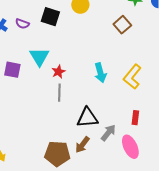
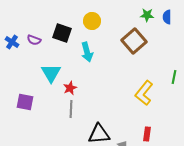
brown square: (122, 25) -> (134, 41), size x1.4
purple square: (12, 70) -> (25, 102), moved
cyan arrow: (100, 73) -> (87, 52), moved

